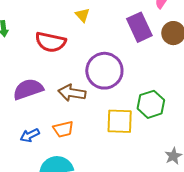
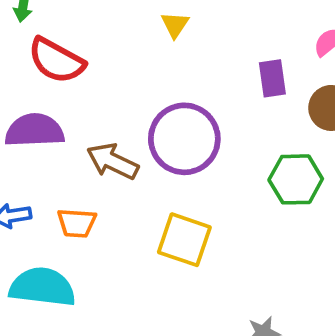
purple rectangle: (139, 27) -> (272, 78), size x0.7
red semicircle: (51, 42) -> (56, 60), moved
green hexagon: (151, 104) -> (296, 179), moved

